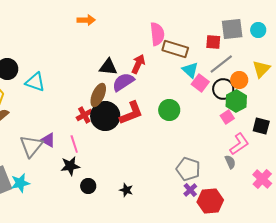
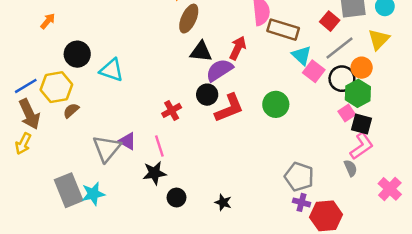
red square: (213, 42) -> (330, 21), turned 35
yellow triangle: (261, 69) -> (379, 39), moved
brown ellipse: (98, 95) -> (189, 19), moved
black circle: (105, 116) -> (207, 95), moved, size x0.6
black square: (261, 126) -> (362, 124), moved
purple cross: (190, 190) -> (302, 202), turned -32

